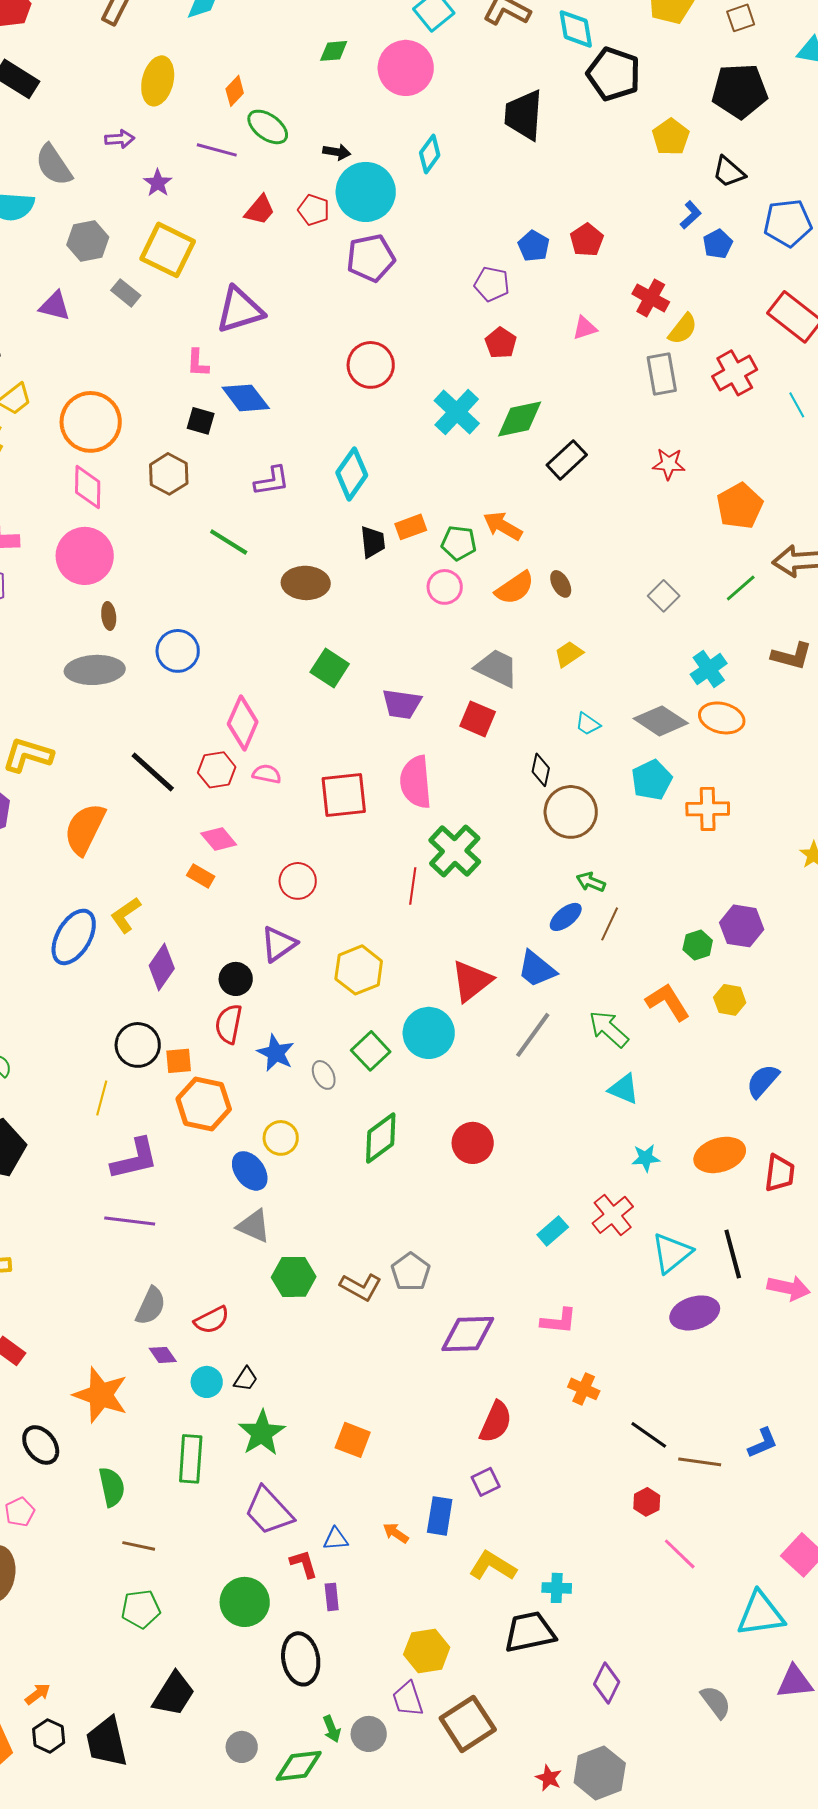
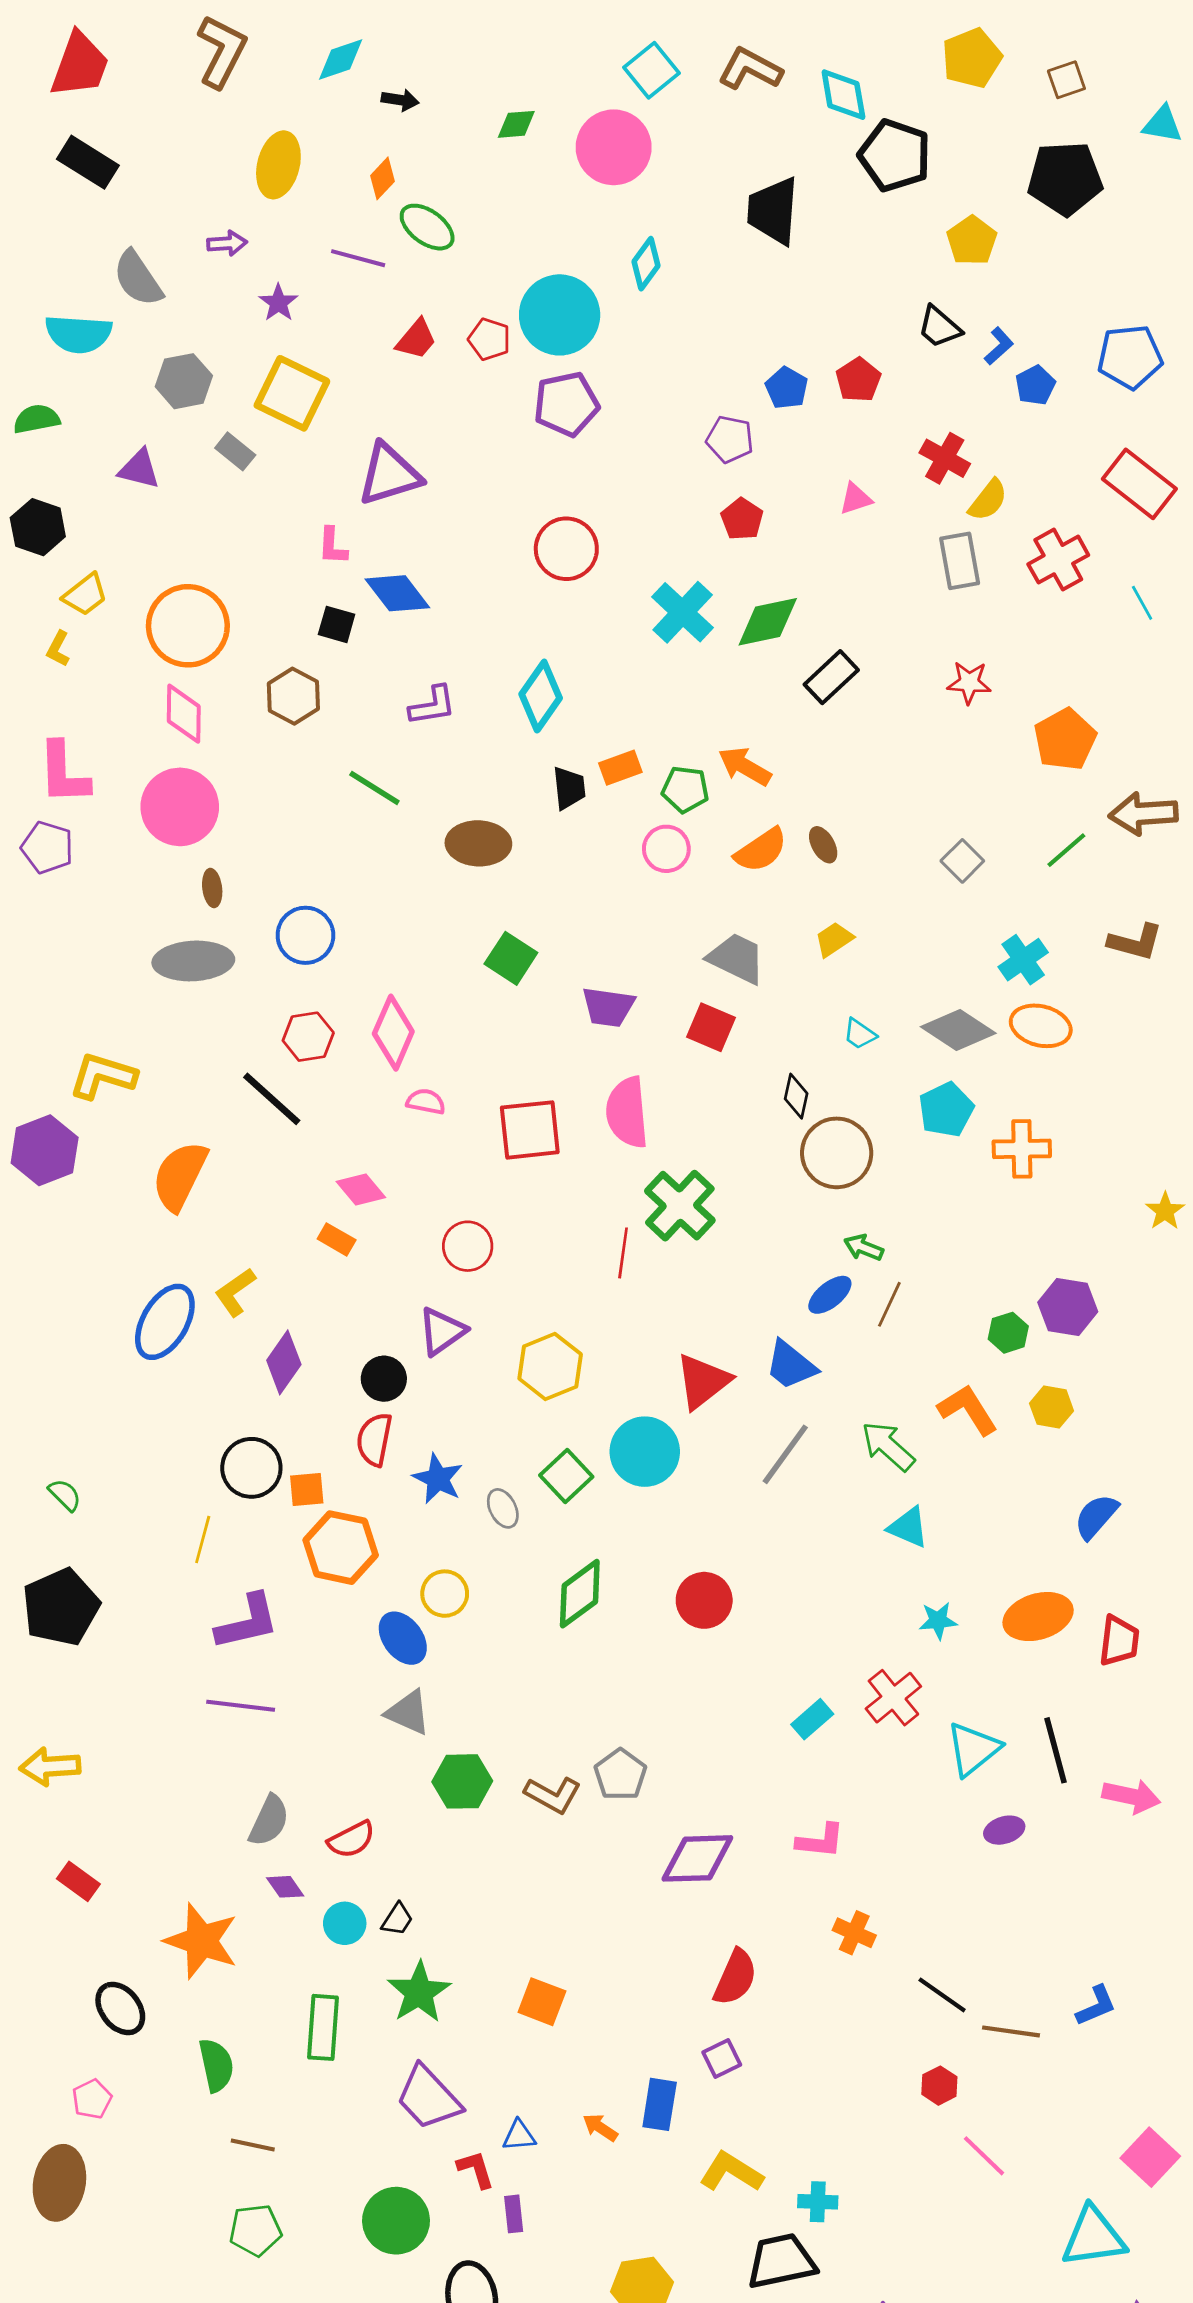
black arrow: (337, 152) -> (400, 100), moved
black trapezoid: (729, 172) -> (939, 327), moved
red hexagon: (217, 770) -> (308, 1037), moved
purple ellipse: (695, 1313) -> (1004, 1830), size x0.6

